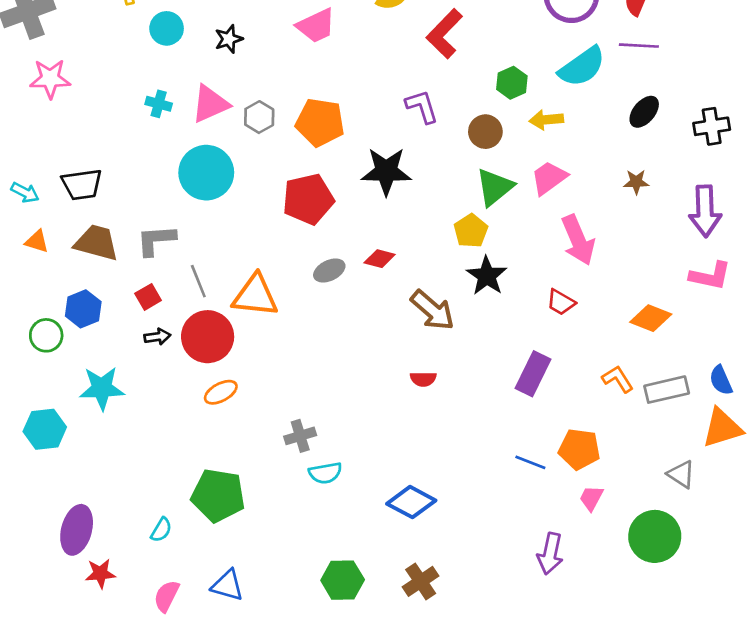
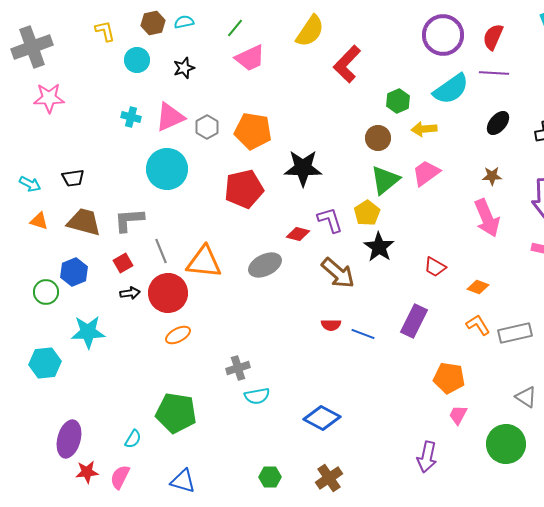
purple L-shape: (422, 106) -> (330, 220), moved
black trapezoid: (82, 185) -> (73, 178), size x0.7
pink arrow: (578, 240) -> (487, 218), moved
gray ellipse: (329, 271) -> (265, 265), moved, size x1.4
orange diamond: (651, 318) -> (478, 287), moved, size x0.7
blue line: (530, 462) -> (363, 334), moved
green hexagon: (343, 580) -> (270, 477), size x0.7
pink semicircle: (167, 596) -> (120, 477), moved

